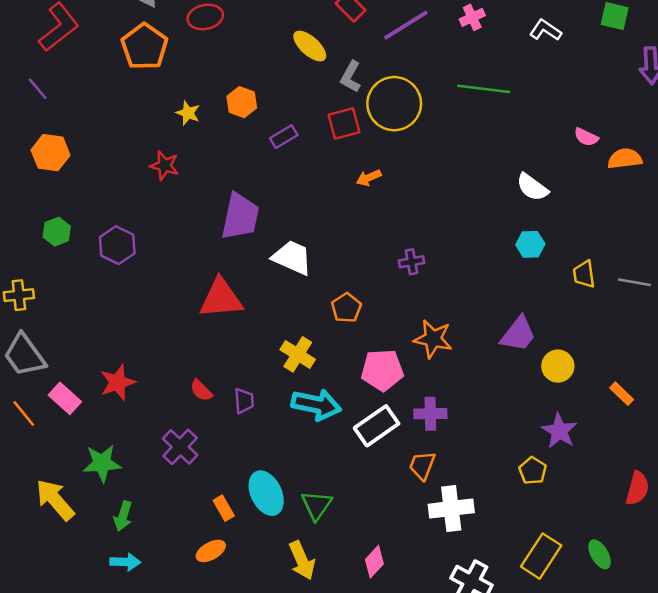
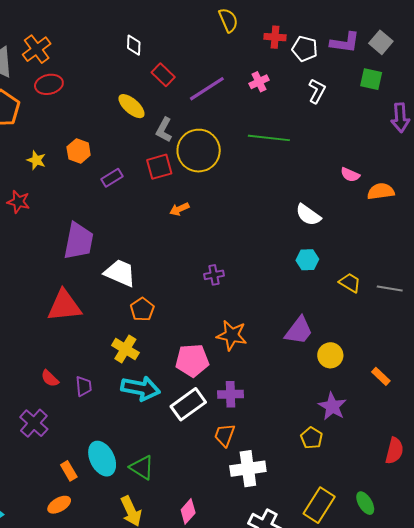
white L-shape: (545, 30) -> (317, 91), turned 85
yellow trapezoid: (584, 274) -> (350, 283), turned 130
orange pentagon: (346, 308) -> (142, 309), moved
green triangle: (317, 505) -> (142, 467), turned -32

